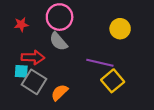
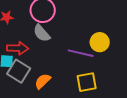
yellow circle: (120, 29) -> (100, 42), moved
yellow square: (113, 81) -> (87, 82), moved, turned 30

